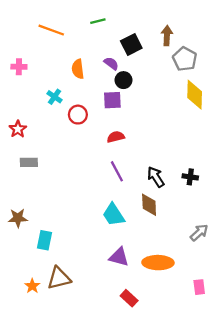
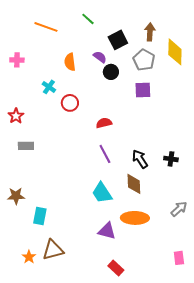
green line: (98, 21) -> (88, 19), turned 56
gray pentagon: (185, 59) -> (144, 60), moved
yellow diamond: (195, 95) -> (175, 52), moved
purple square: (112, 100) -> (143, 90), moved
orange ellipse: (158, 263) -> (135, 218), moved

